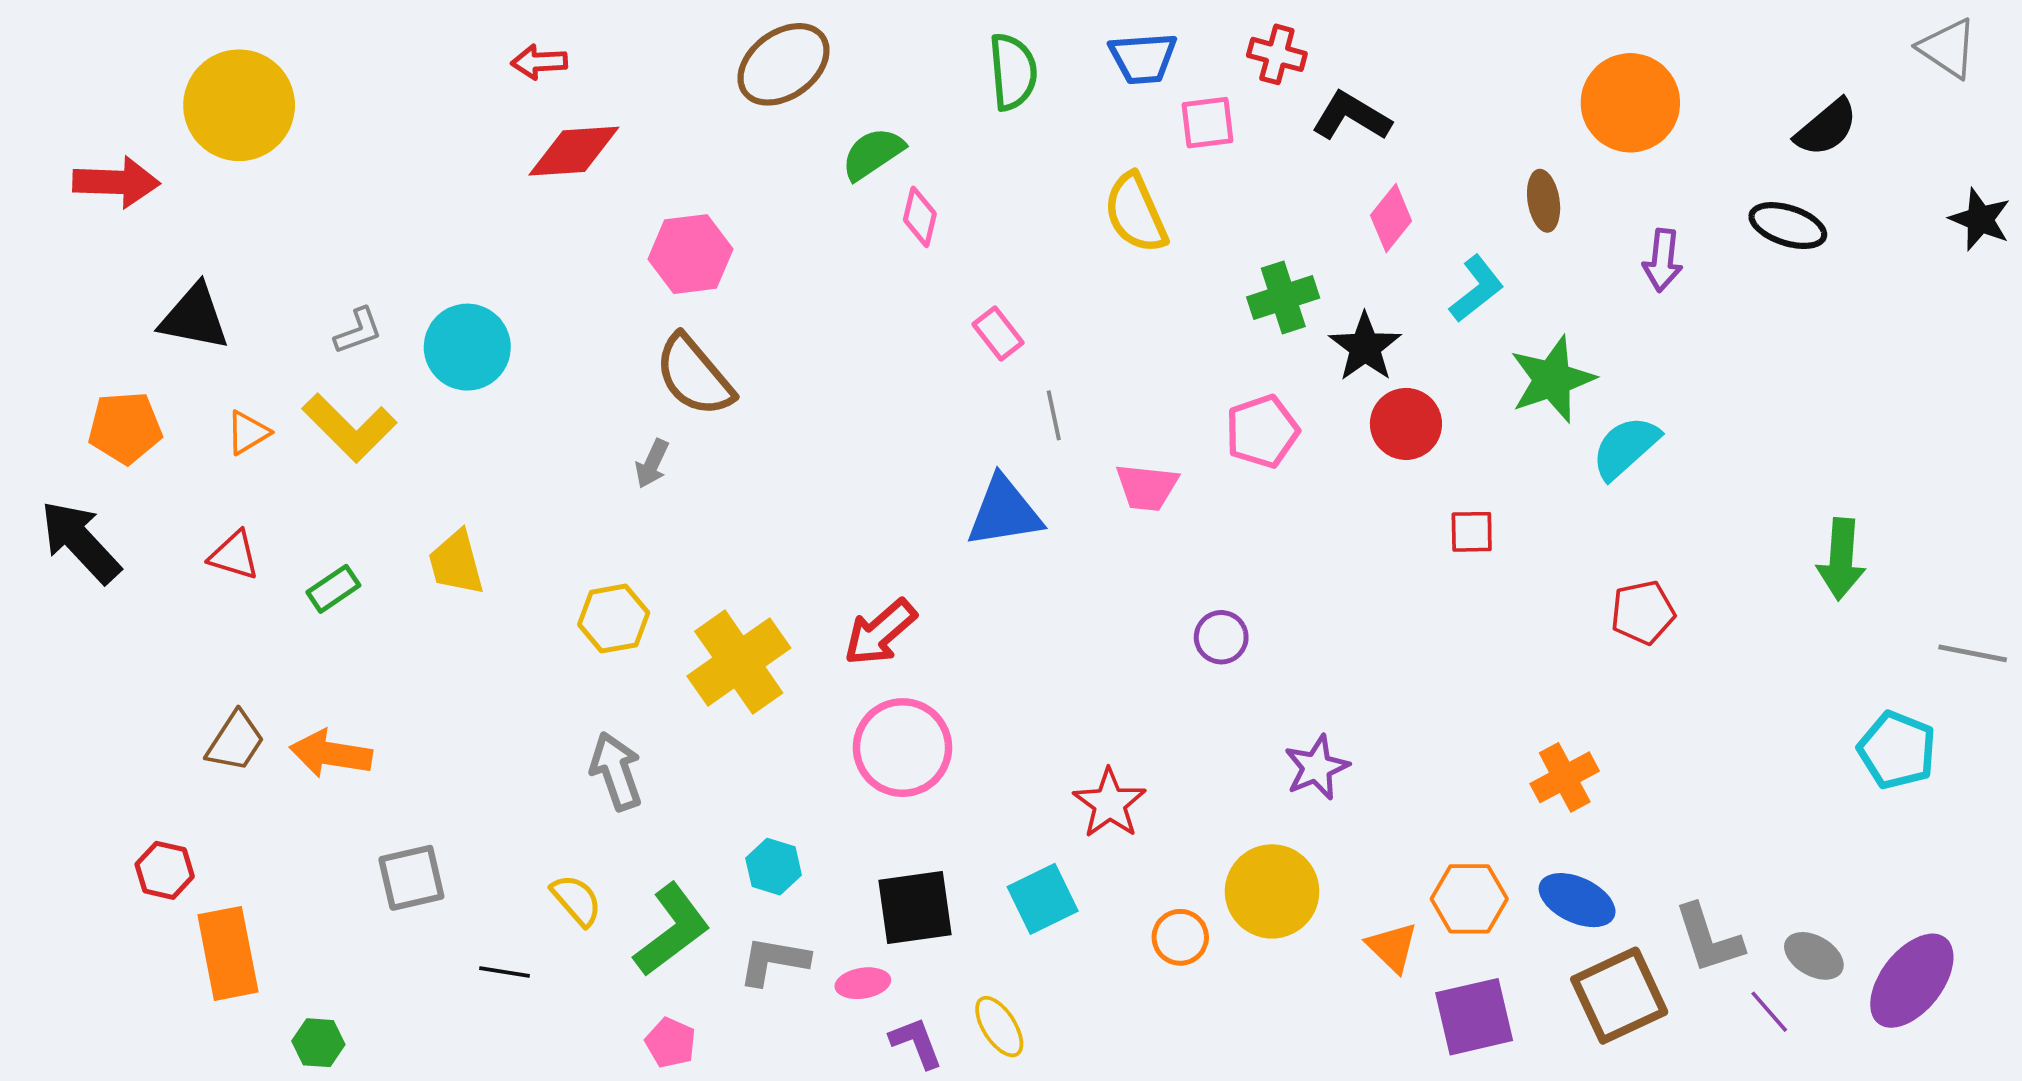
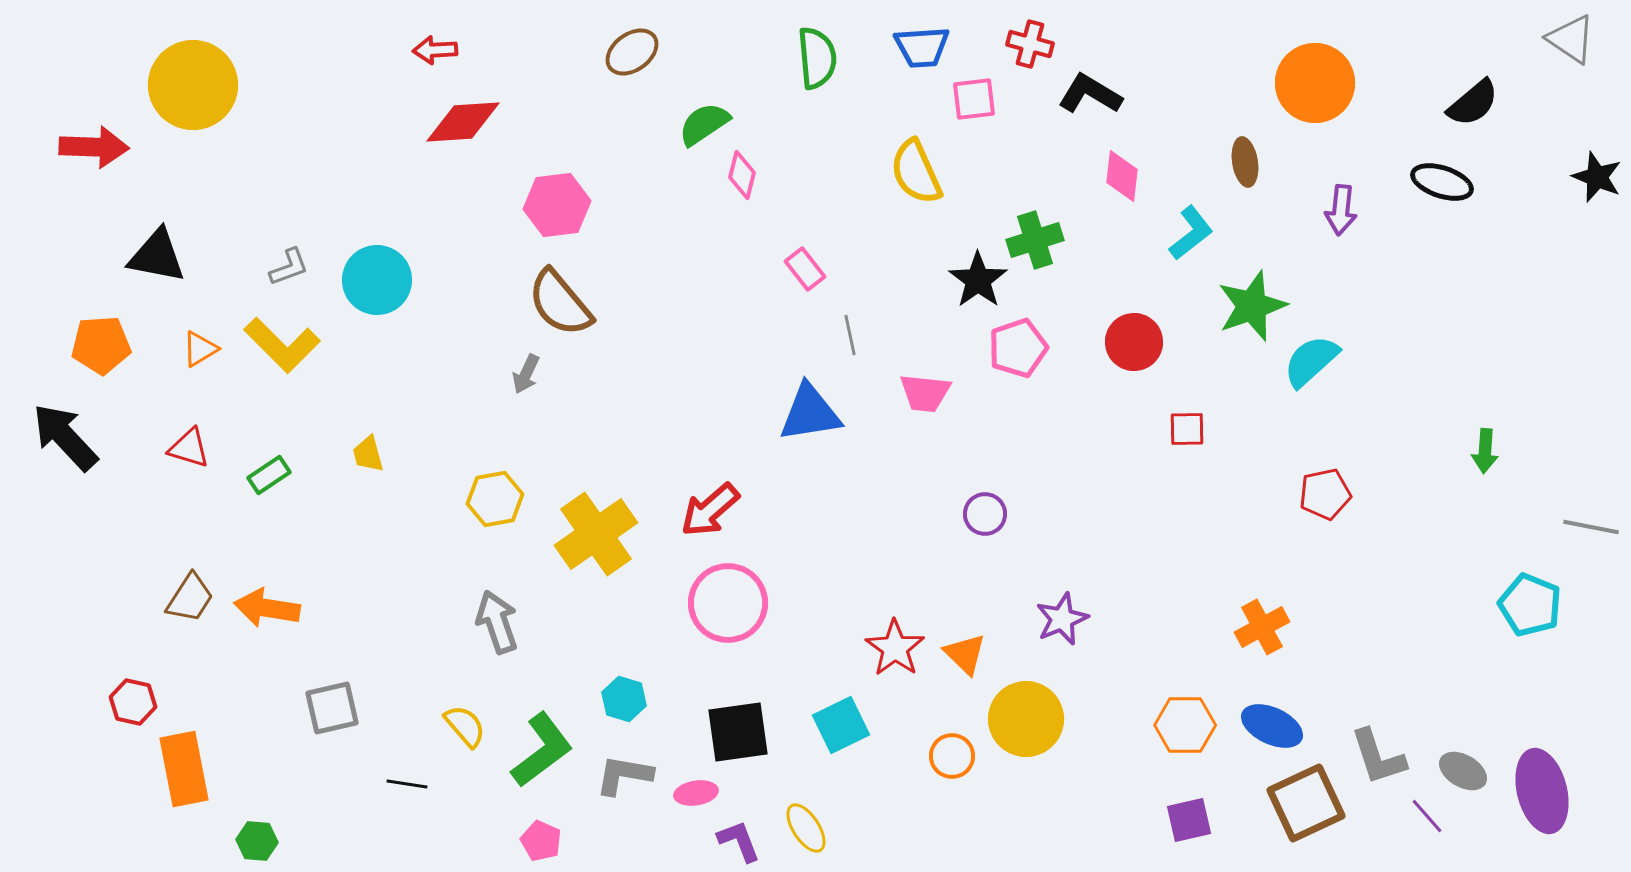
brown ellipse: (783, 64) -> (632, 52), size x0.7
pink diamond: (1391, 218) -> (1122, 176), turned -32
black star: (1365, 347) -> (978, 280), moved
green arrow: (1841, 559) -> (1485, 451), size x0.7
yellow trapezoid: (456, 563) -> (368, 454), size x0.7
orange triangle: (1392, 947) -> (965, 654), moved
purple ellipse: (1912, 981) -> (1542, 791), turned -52
purple square: (1474, 1017) -> (1189, 820), size x0.7

